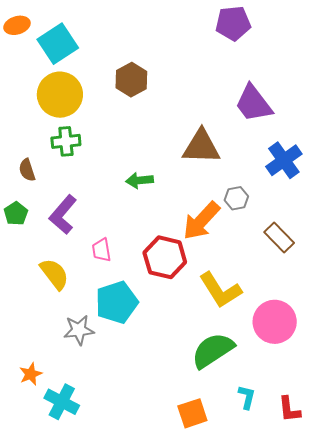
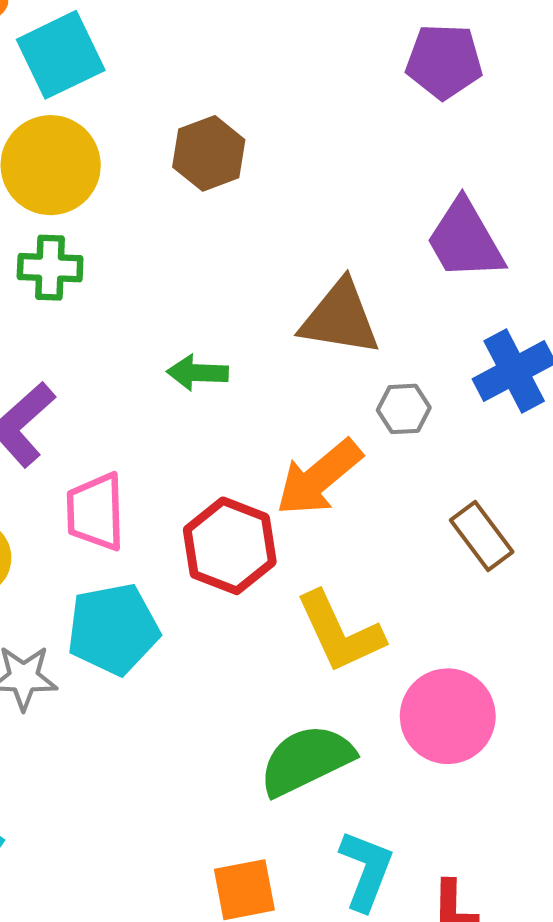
gray hexagon: (236, 198) -> (404, 409), moved
pink trapezoid: (101, 250) -> (95, 512), size x1.5
cyan L-shape: (247, 397) -> (366, 870), size x1.5

